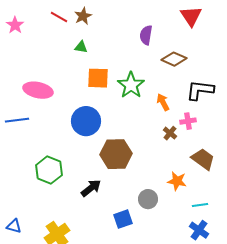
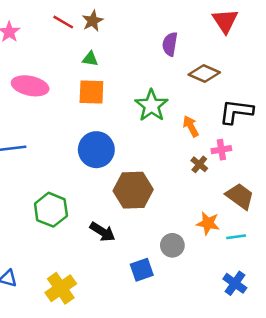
orange square: (98, 78) -> (91, 92), moved
pink ellipse: (38, 90) -> (30, 86), moved
black arrow: (91, 188) -> (102, 232), turned 70
cyan line: (200, 205) -> (236, 237), moved

